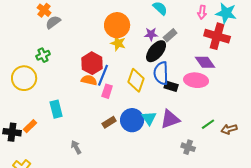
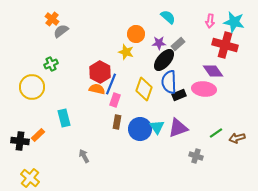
orange circle: (117, 25) -> (136, 34), moved, size x0.7
black rectangle: (171, 86) -> (179, 95), turned -40
brown rectangle: (109, 122) -> (117, 122), moved, turned -48

